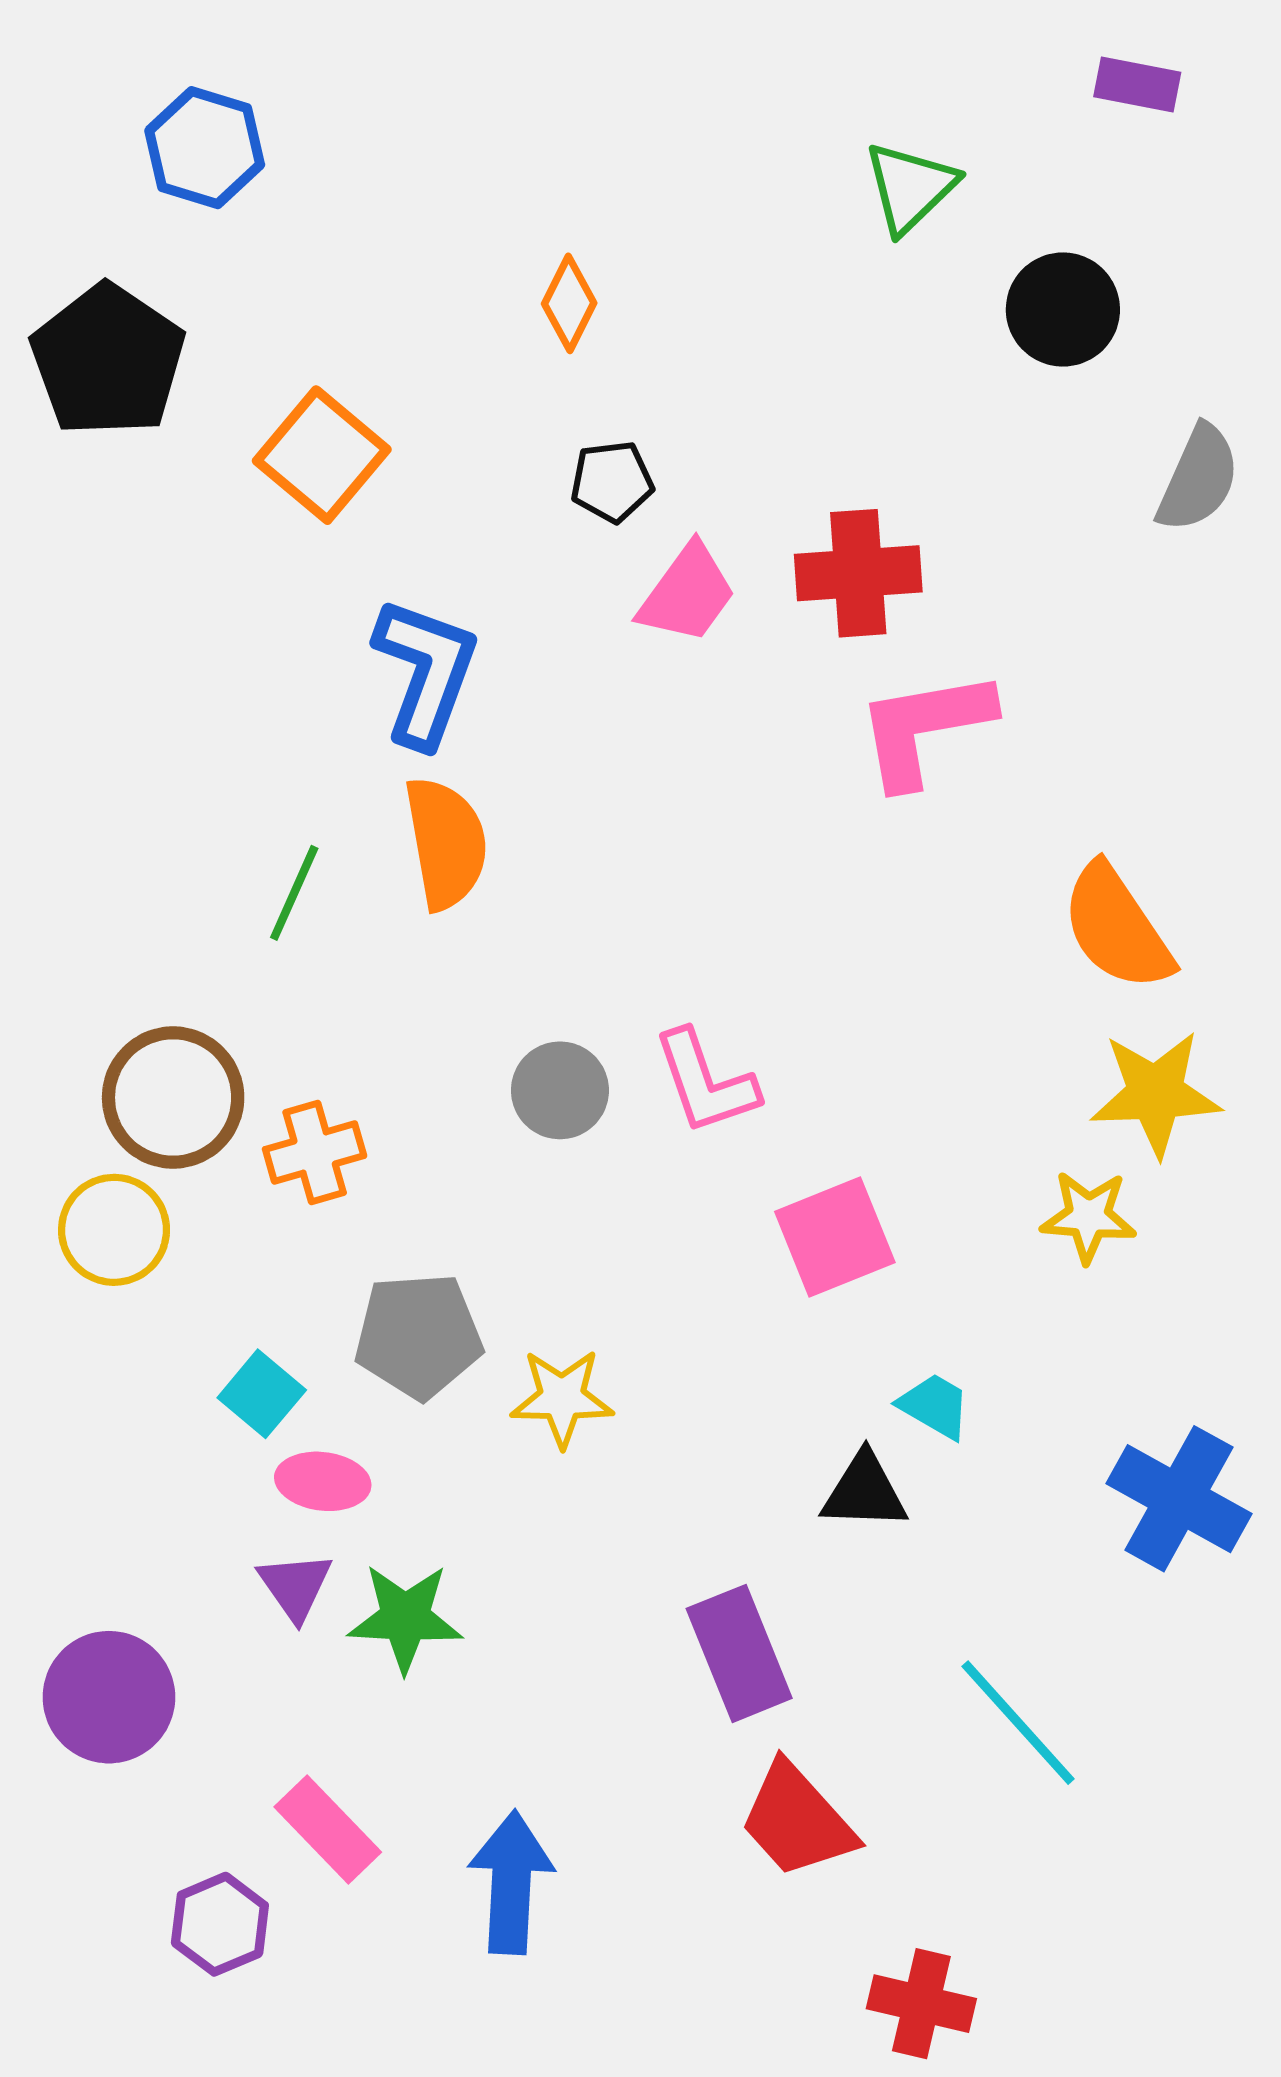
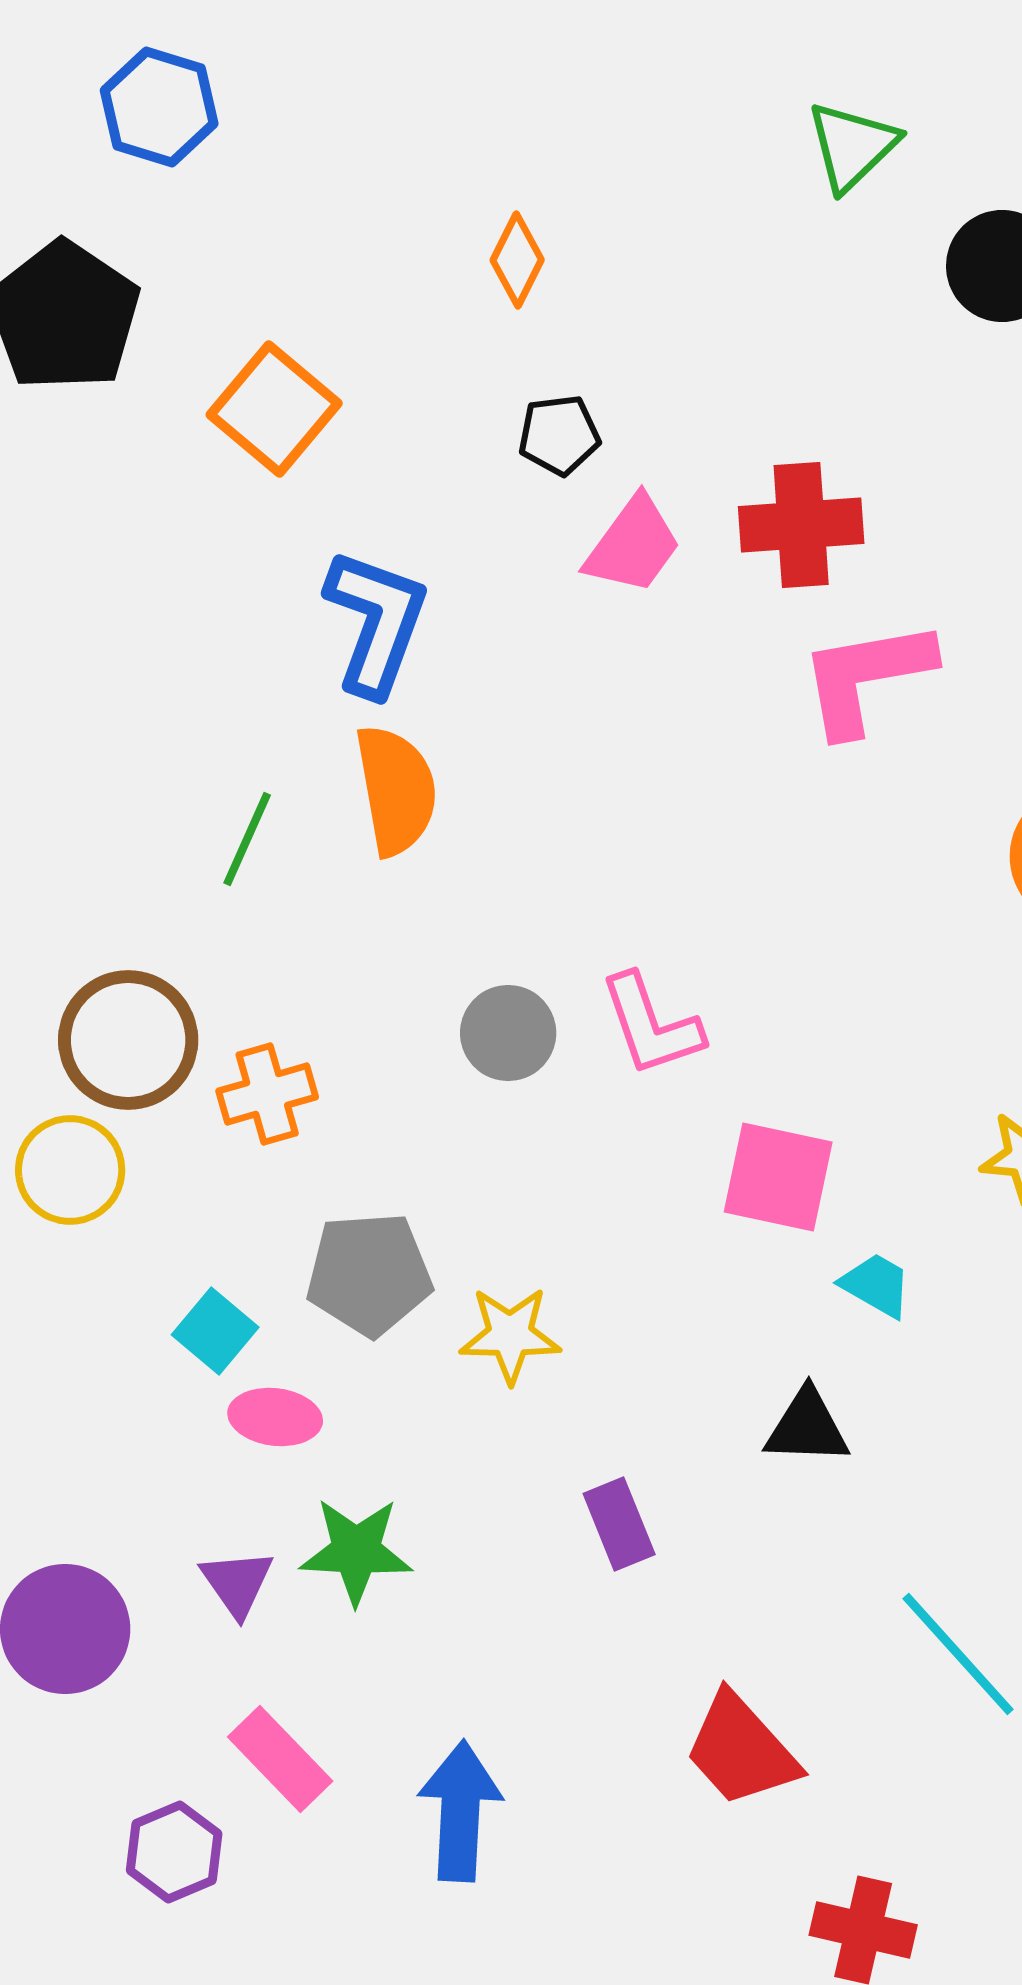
pink square: (835, 1237) -> (778, 1177), turned 34
cyan trapezoid: (935, 1406) -> (876, 1285), moved
purple triangle: (295, 1586) -> (237, 1583), moved
purple rectangle: (739, 1653) -> (619, 1524), moved, size x0.7

